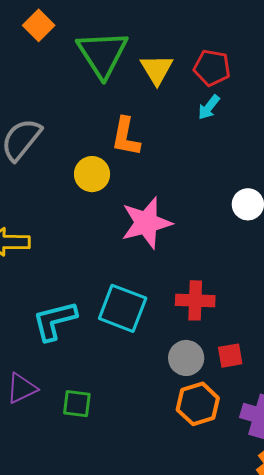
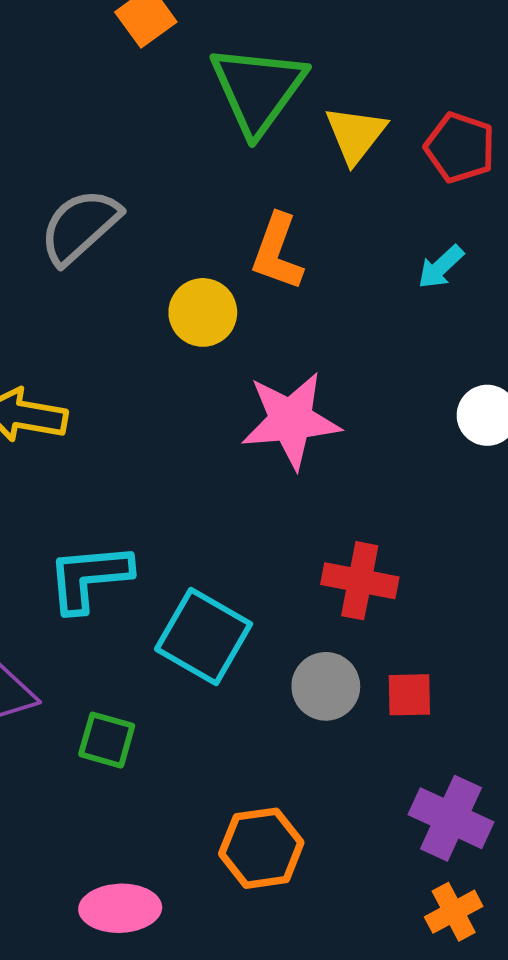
cyan arrow: (209, 107) -> (441, 267), moved
cyan square: (123, 308) -> (204, 637), moved
orange hexagon: (198, 404) -> (261, 848), moved

